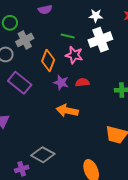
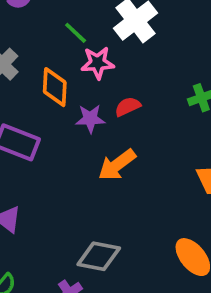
green line: (68, 36) -> (76, 33), turned 48
orange arrow: (67, 111) -> (117, 165), turned -30

